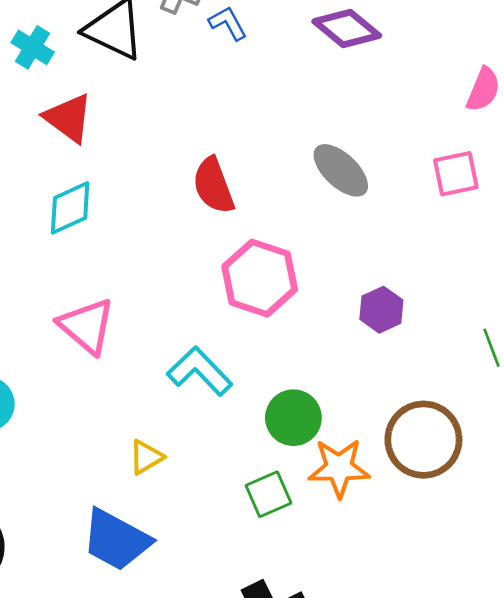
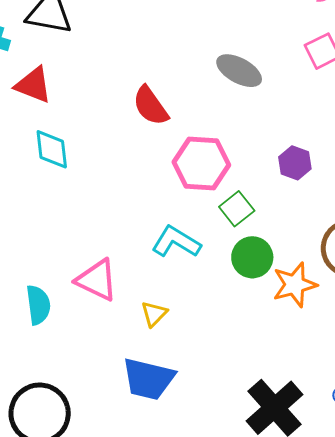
cyan diamond: (70, 208) -> (52, 149), turned -57
pink triangle: (87, 326) -> (97, 280), moved
green square: (268, 494) -> (237, 209), moved

